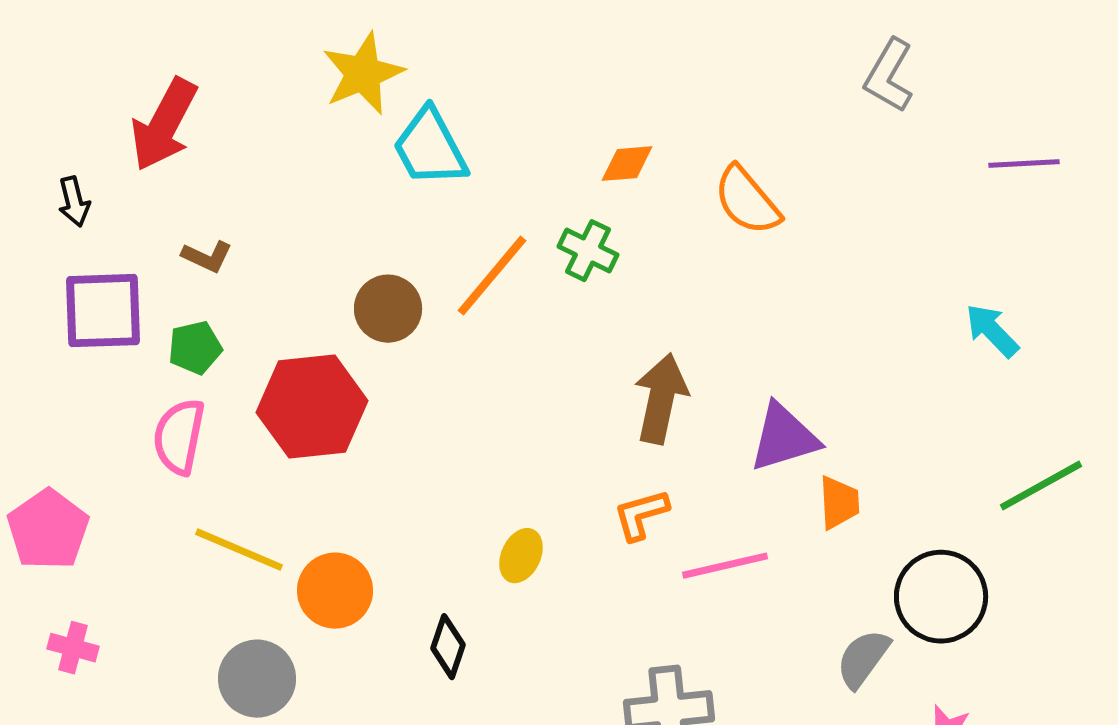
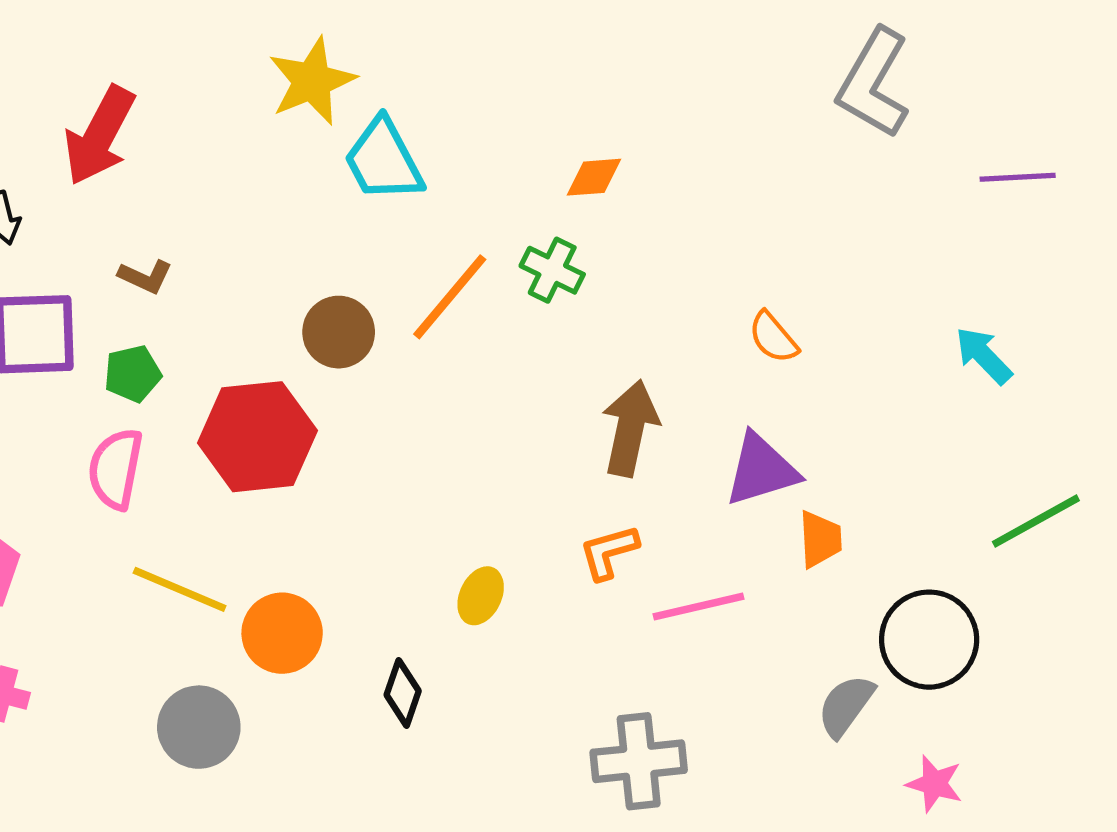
gray L-shape: (889, 76) -> (874, 83), size x1.4
orange semicircle: (747, 201) -> (773, 337), moved, size x0.7

